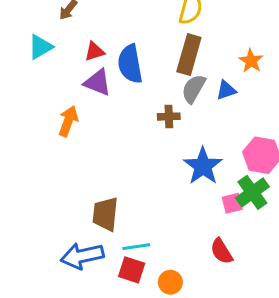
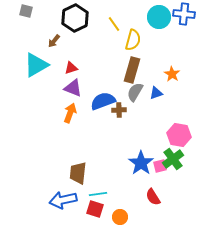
cyan triangle: (40, 47) -> (36, 65), size x1.5
blue semicircle: (130, 64) -> (103, 101), moved, turned 80
orange arrow: (68, 121) -> (70, 113), moved
blue star: (203, 166) -> (141, 163), moved

